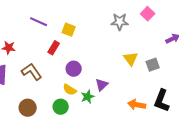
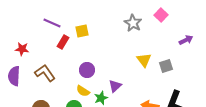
gray star: (120, 22) -> (133, 23), turned 30
yellow square: (69, 30) -> (82, 31), turned -32
red rectangle: (54, 48) -> (63, 42), moved

